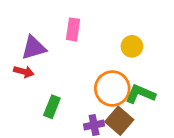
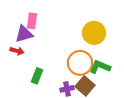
pink rectangle: (73, 29) -> (32, 21), moved
yellow circle: (132, 46) -> (94, 33), size x1.5

